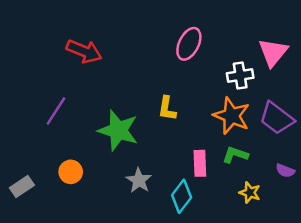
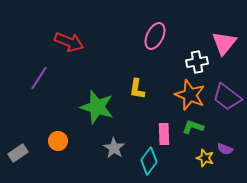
purple line: (56, 111) -> (39, 78), moved
purple semicircle: (285, 171) -> (225, 149), moved

